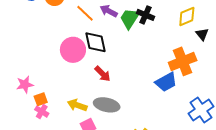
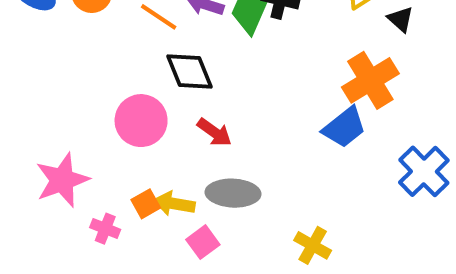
pink circle: (73, 50) -> (141, 121), moved
pink star: (25, 85) -> (62, 180), size x1.5
orange square: (41, 99) -> (146, 204), moved

